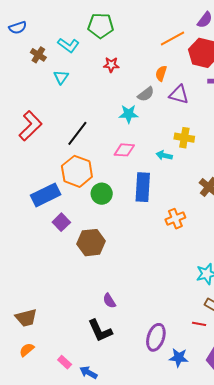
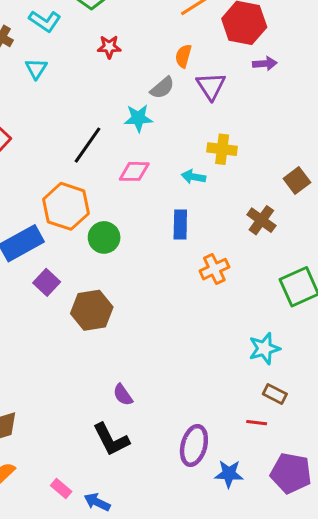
purple triangle: (179, 95) -> (211, 86), turned 45
black line: (77, 133) -> (88, 145), moved
blue rectangle: (143, 187) -> (180, 224), moved, size x0.7

